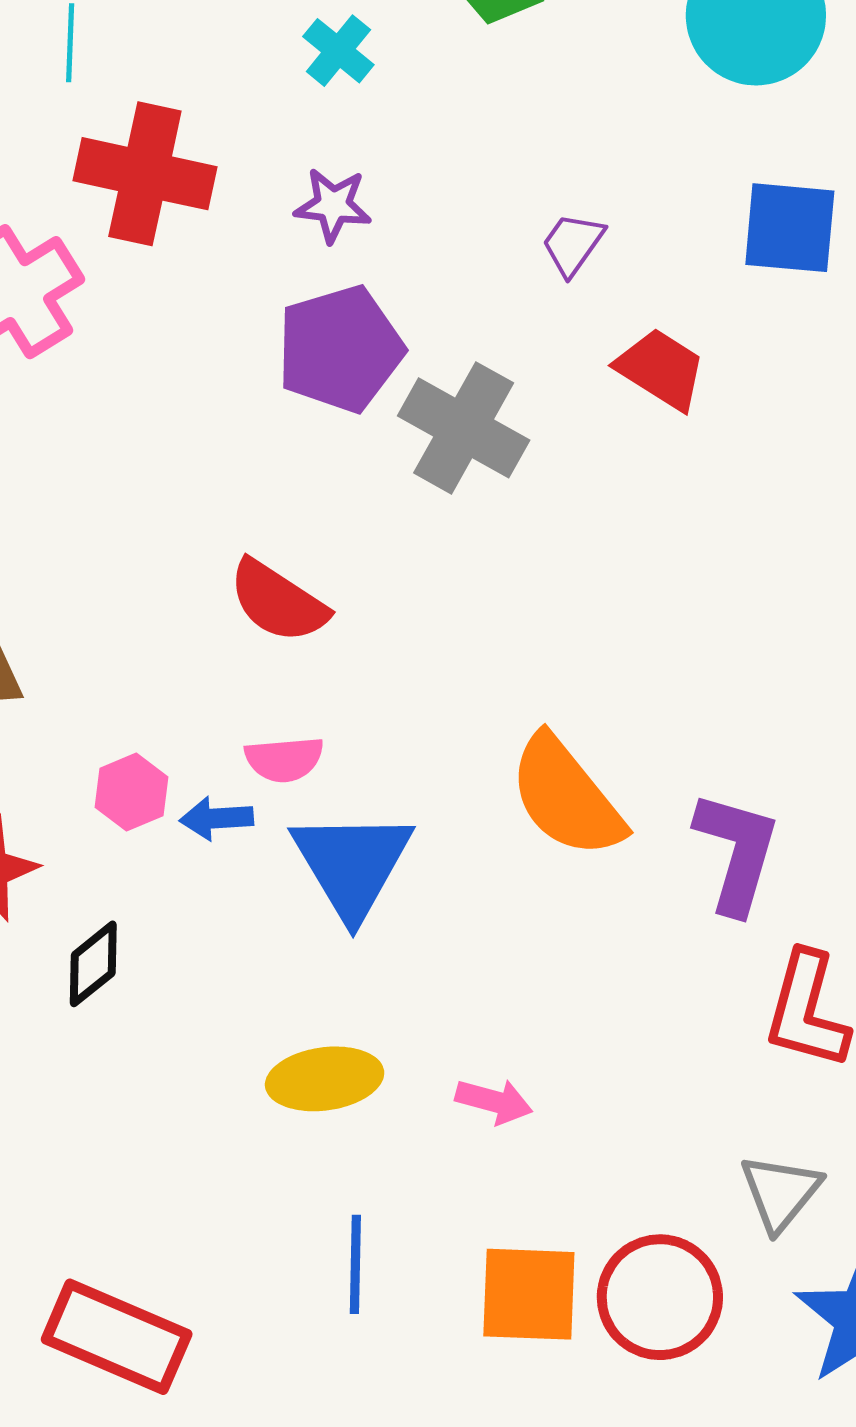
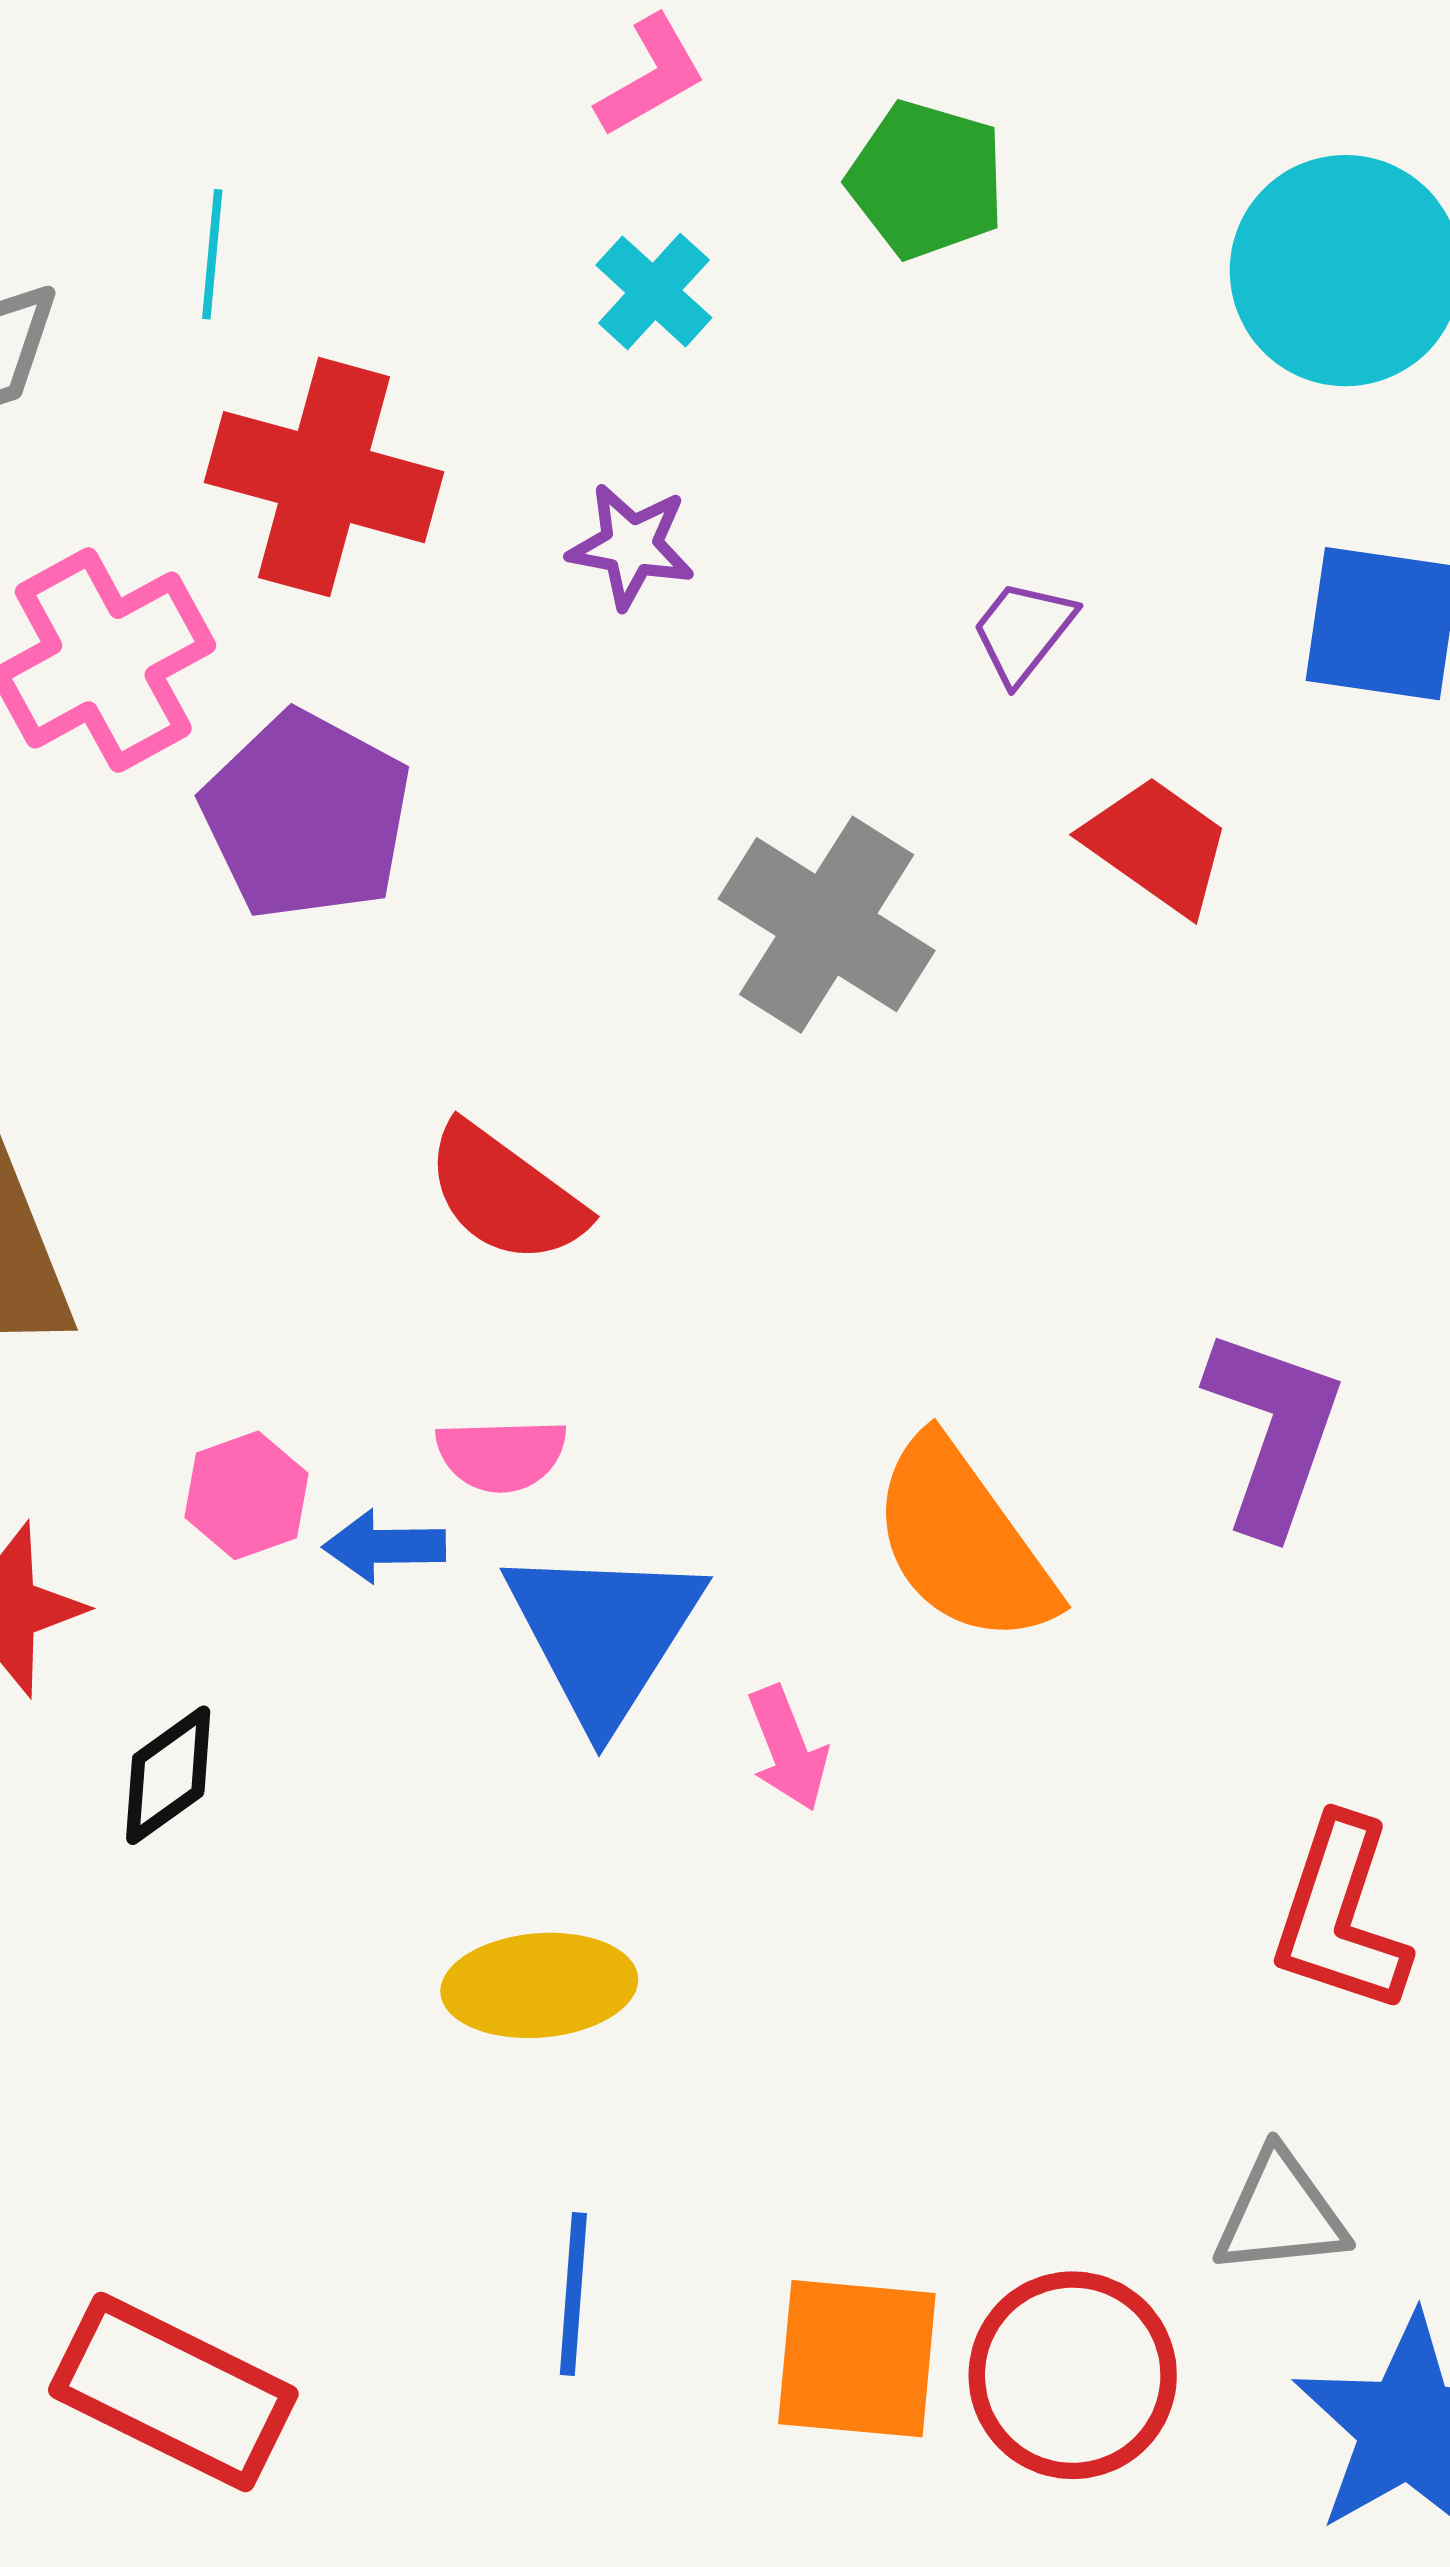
purple pentagon: (340, 349) -> (306, 816), moved, turned -30
purple L-shape: (737, 852) -> (1274, 1431), moved
pink arrow: (494, 1101) -> (788, 1748), moved, turned 50
gray triangle: (780, 1193) -> (1281, 2213), turned 42

